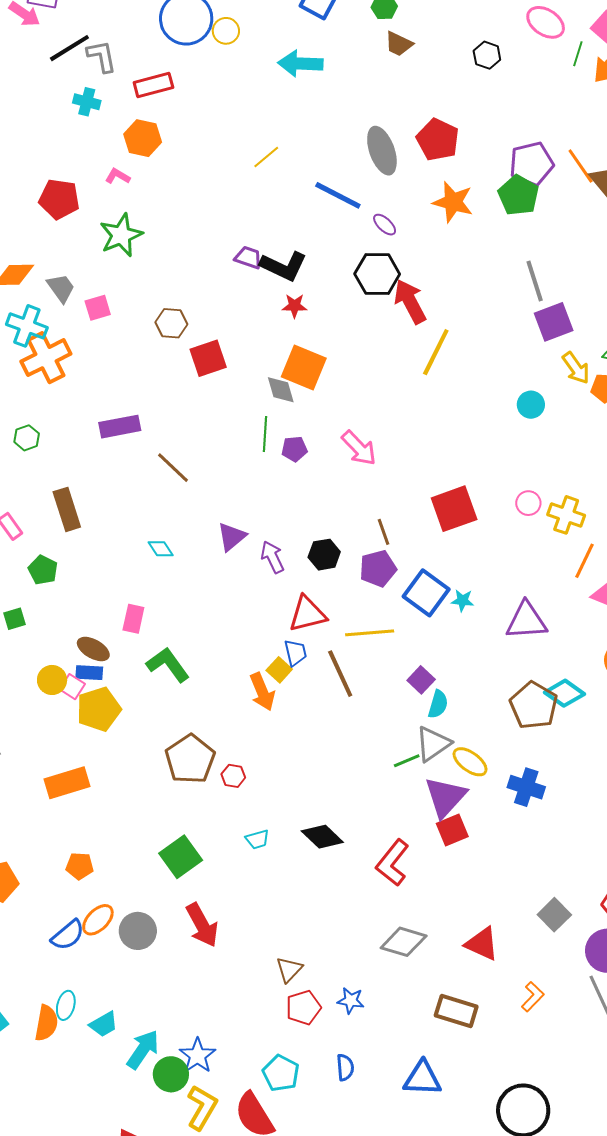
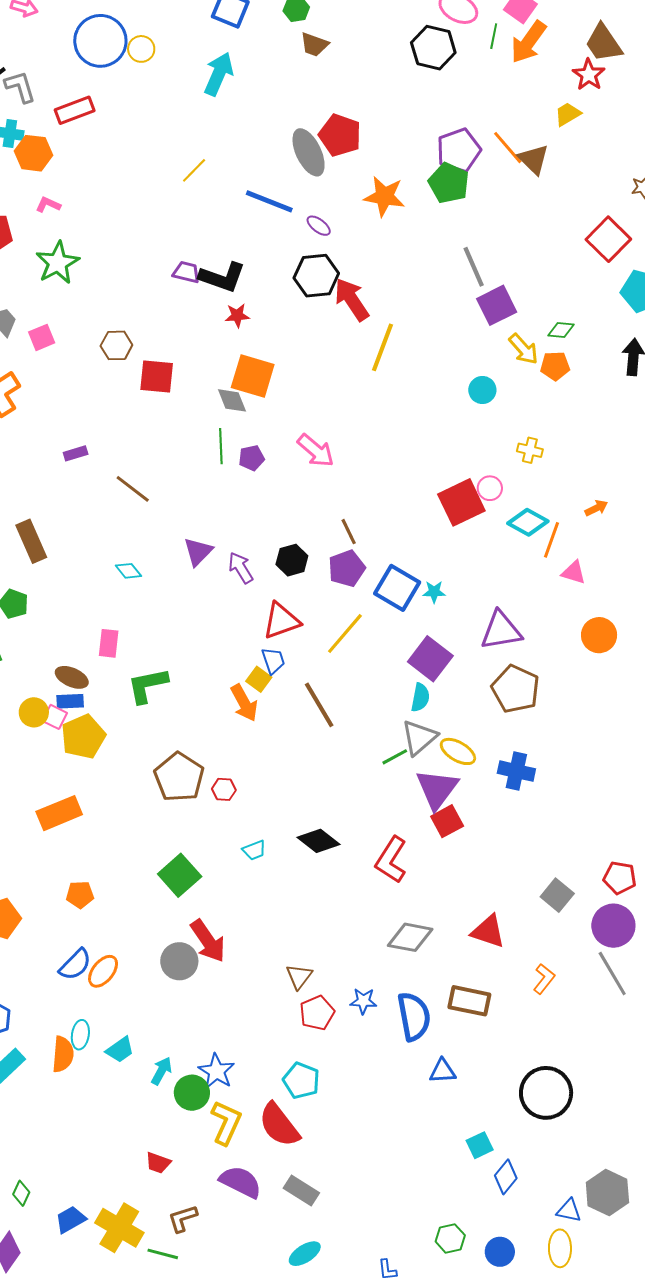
black hexagon: (487, 55) -> (433, 48), moved, size x1.6
cyan arrow: (300, 64) -> (219, 74), turned 117
orange hexagon: (143, 138) -> (33, 153), moved
red pentagon: (438, 140) -> (340, 135), moved
red square: (208, 358) -> (157, 376), turned 30
purple rectangle: (120, 427) -> (76, 453), size x0.6
red square: (454, 509) -> (461, 502), moved
yellow cross: (566, 515) -> (530, 450), moved, size x0.7
purple triangle: (526, 621) -> (501, 631), moved
yellow line: (370, 633) -> (345, 633), turned -39
green L-shape: (168, 665) -> (148, 685), turned -60
brown line: (340, 674) -> (319, 705), moved
purple square: (421, 680) -> (430, 659), moved, size x1.6
cyan diamond: (564, 693) -> (528, 522), moved
orange ellipse: (98, 920) -> (103, 971), moved
gray circle: (138, 931) -> (179, 961), moved
cyan arrow: (143, 1050) -> (161, 1071), size x0.7
blue semicircle: (345, 1067) -> (414, 1016), moved, size x1.8
blue triangle: (422, 1078) -> (443, 1071), size x0.7

